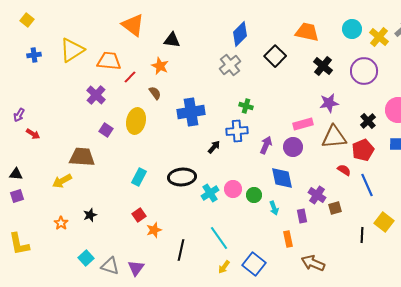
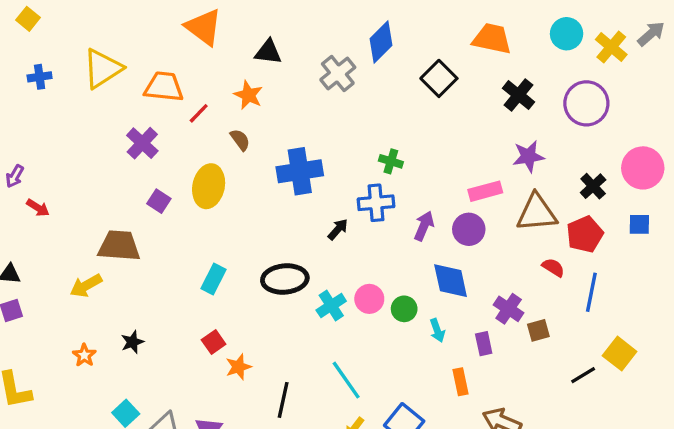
gray cross: (230, 65) -> (338, 74), moved
blue line: (367, 185) -> (591, 292), turned 35
black line: (362, 235) -> (583, 375), turned 56

